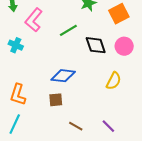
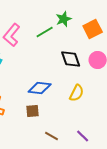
green line: (68, 30) -> (45, 32), moved
yellow semicircle: (114, 81) -> (77, 93), moved

